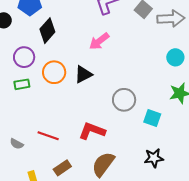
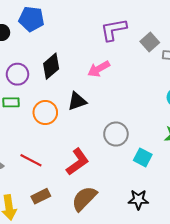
black diamond: (47, 31) -> (51, 66), moved
orange circle: (54, 72) -> (45, 113), moved
red L-shape: (92, 131) -> (78, 162), turned 116

